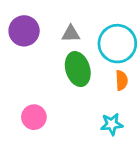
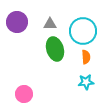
pink circle: (34, 117) -> (24, 94), moved
cyan star: (112, 124) -> (86, 82), moved

